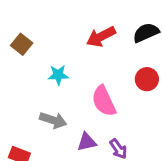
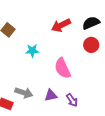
red circle: (147, 79) -> (91, 45), moved
gray arrow: (53, 120) -> (24, 93), moved

